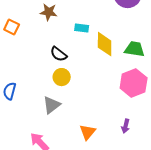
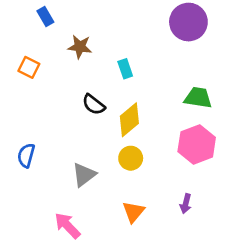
cyan rectangle: (82, 28) -> (125, 69), turned 64
yellow diamond: (105, 44) -> (129, 120), moved, turned 50
yellow circle: (62, 77) -> (131, 158), moved

